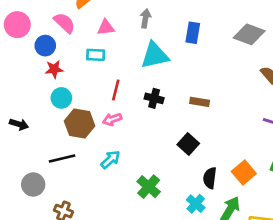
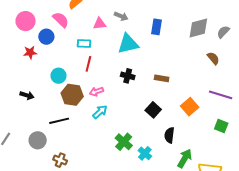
gray arrow: (145, 18) -> (121, 16), turned 104
pink triangle: (106, 27) -> (100, 24), moved
gray diamond: (249, 34) -> (198, 28), turned -35
red star: (54, 69) -> (30, 52), moved
red line: (116, 90) -> (88, 64), moved
cyan arrow: (110, 160) -> (100, 112), moved
orange square: (244, 172) -> (190, 107), moved
cyan cross: (196, 204) -> (145, 153), moved

